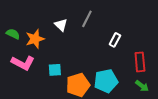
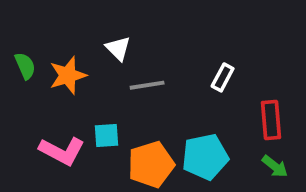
gray line: (87, 19) -> (147, 85), moved, turned 54
green semicircle: (13, 34) -> (25, 66), turned 40
pink L-shape: (23, 63) -> (62, 151), moved

